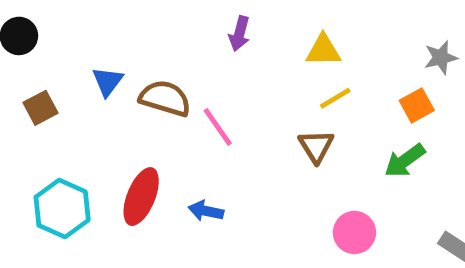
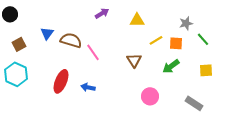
purple arrow: (239, 34) -> (102, 13), turned -136
yellow line: (335, 98) -> (156, 40), moved
orange square: (417, 105) -> (176, 43), turned 32
cyan hexagon: (62, 209) -> (16, 74), moved

